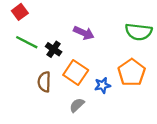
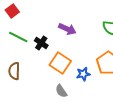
brown semicircle: (44, 82) -> (14, 71), moved
gray semicircle: (77, 105) -> (61, 91), turned -80

